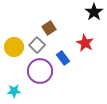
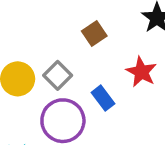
brown square: (49, 28) -> (94, 34), moved

